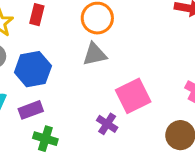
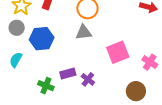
pink square: (133, 96) -> (118, 52), moved
purple rectangle: (31, 110) -> (68, 73), moved

